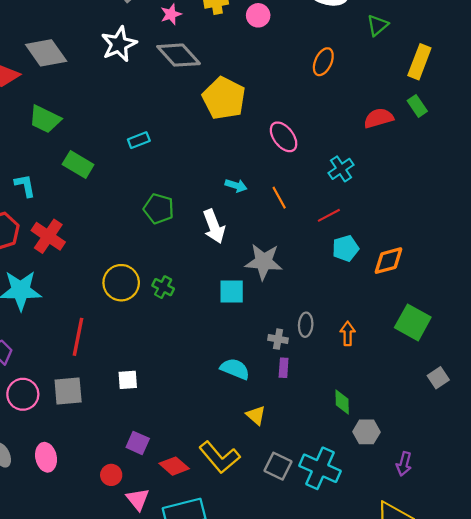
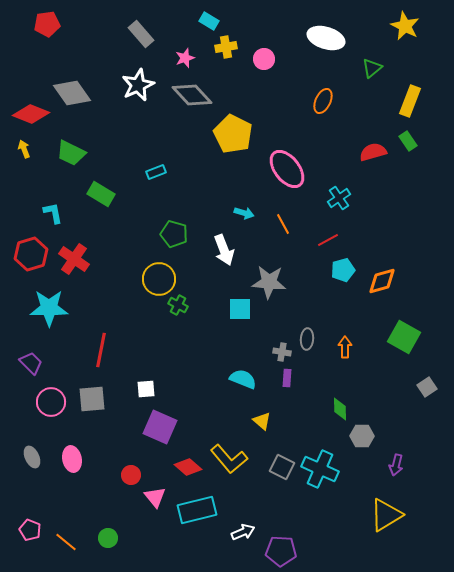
pink ellipse: (284, 137) -> (287, 169), size x1.4
yellow circle: (121, 283) -> (159, 279), moved
purple square: (138, 443) -> (160, 427), moved, size x1.6

